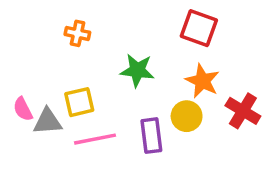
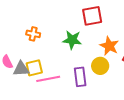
red square: (199, 28) -> (92, 16), moved, turned -30
orange cross: (77, 33) -> (33, 34), moved
yellow square: (79, 102) -> (34, 68), moved

